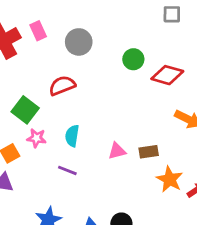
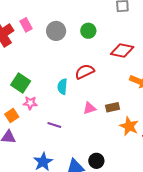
green circle: (133, 59) -> (88, 31), moved
red semicircle: (62, 86) -> (85, 72), moved
cyan semicircle: (72, 136) -> (62, 87), moved

